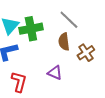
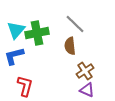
brown cross: (86, 53) -> (85, 71), moved
purple triangle: (55, 73) -> (87, 90), moved

